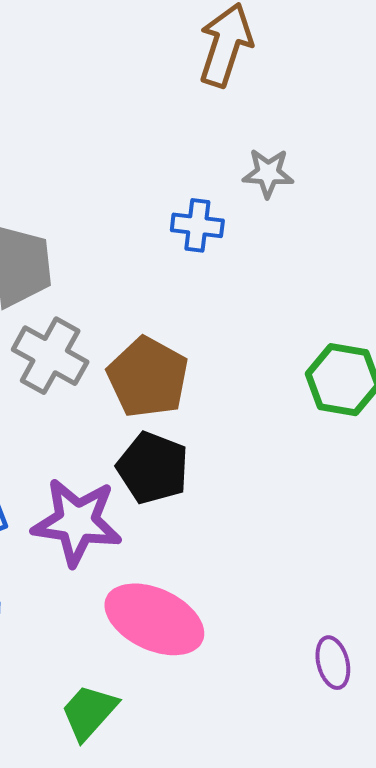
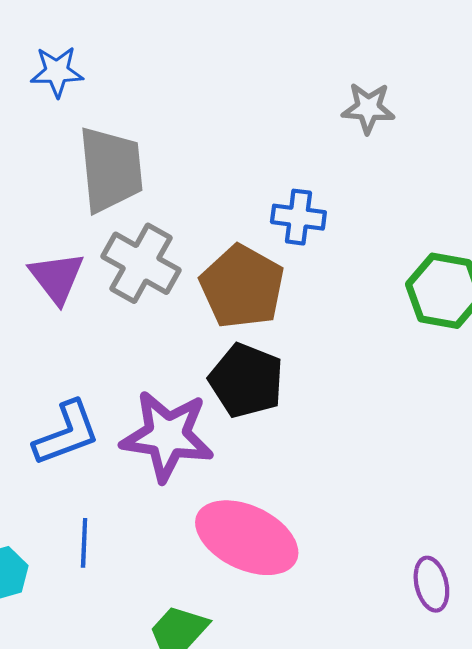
gray star: (268, 173) -> (368, 108), moved
blue cross: (197, 225) -> (298, 217), moved

